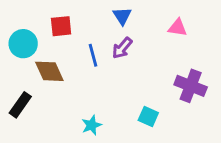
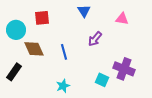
purple arrow: (122, 48) -> (95, 39), moved
blue line: (93, 55) -> (64, 52), moved
purple cross: (191, 86) -> (124, 69), moved

